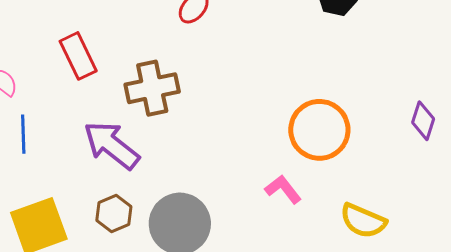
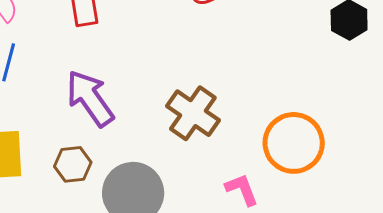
brown cross: (152, 88) -> (193, 113), moved, turned 30

